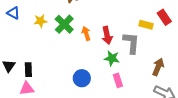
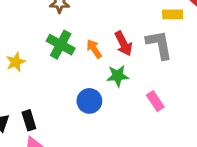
yellow star: (40, 21) -> (16, 62), moved
green star: (112, 58) -> (118, 76), moved
blue circle: (82, 78) -> (89, 101), moved

